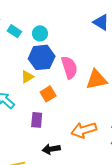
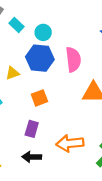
pink semicircle: (69, 67) -> (73, 59), moved
yellow triangle: (27, 77) -> (12, 73), moved
purple rectangle: (37, 120) -> (32, 129), moved

